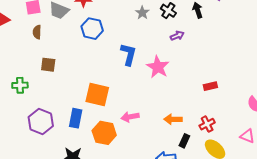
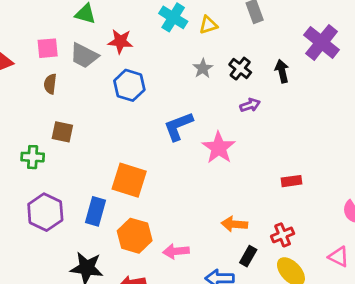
blue L-shape: (128, 54) -> (178, 126), turned -130
green cross: (20, 85) -> (33, 157), moved
pink arrow: (130, 117) -> (176, 251), moved

